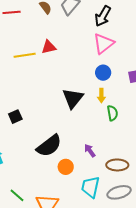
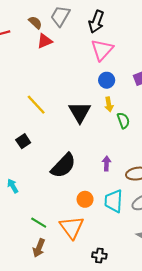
red triangle: (49, 47) -> (45, 41), moved
yellow line: (25, 55) -> (36, 105), moved, turned 65
purple arrow: (90, 151) -> (106, 163), turned 48
orange circle: (66, 167) -> (85, 199), moved

